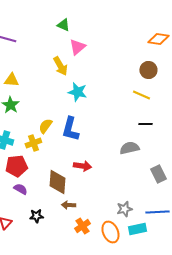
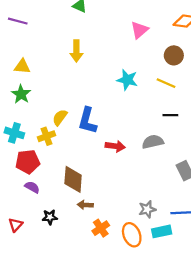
pink triangle: (77, 47) -> (139, 30), moved
yellow arrow: (60, 66) -> (76, 51), turned 30
cyan star: (77, 92) -> (127, 80), moved
red arrow: (82, 166) -> (115, 146), moved

